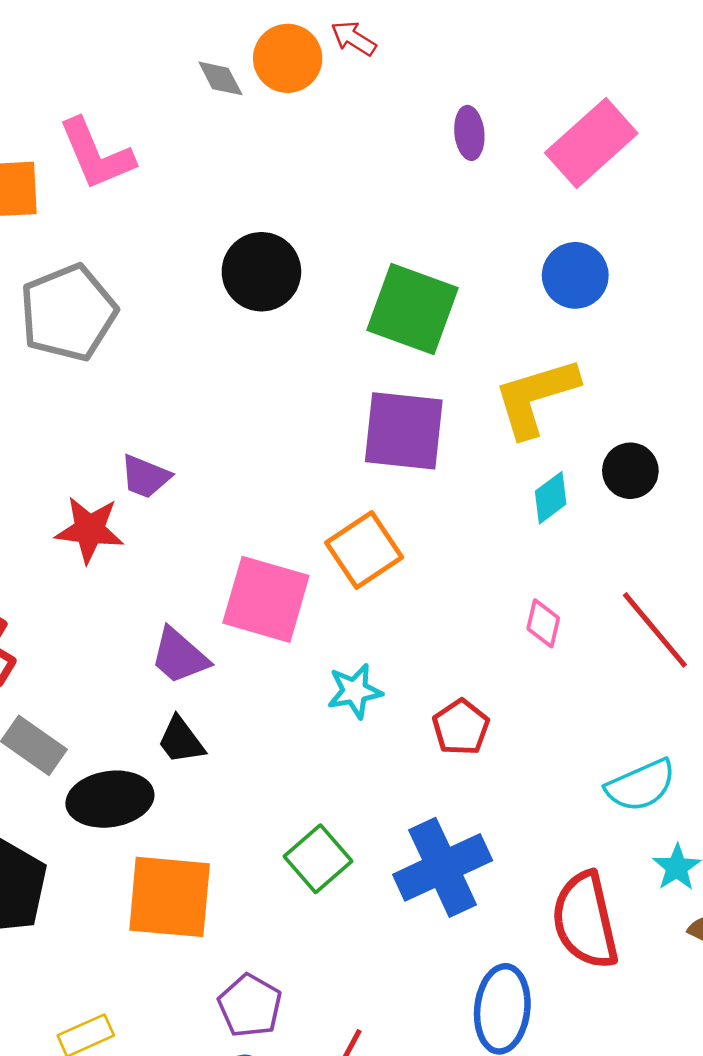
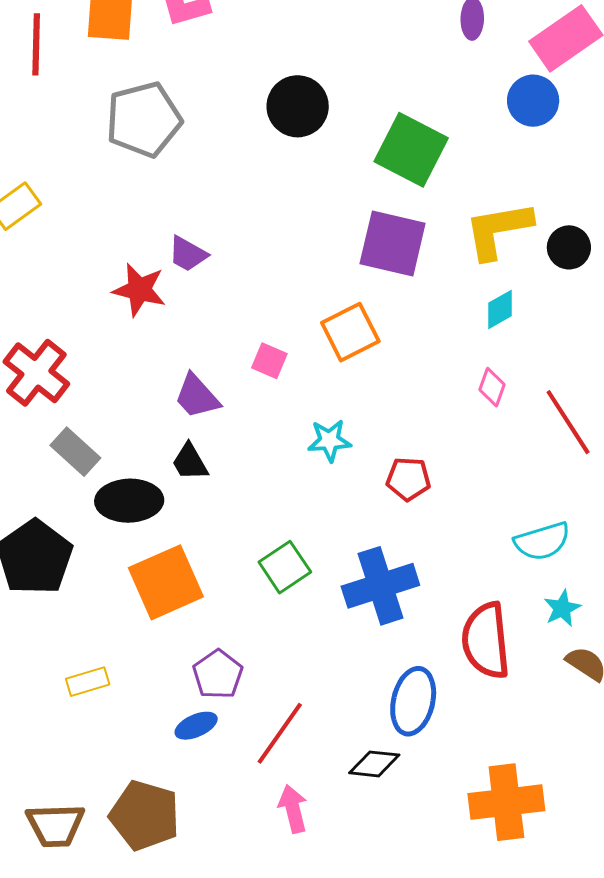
blue circle: (575, 275) -> (533, 101), moved
black circle: (630, 471) -> (569, 247), moved
pink square: (266, 599) -> (269, 361), size x0.5
pink diamond: (543, 623) -> (492, 387), moved
red pentagon: (461, 727) -> (408, 479), turned 30
orange square: (170, 897) -> (166, 582), turned -36

